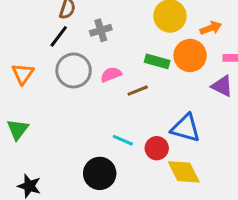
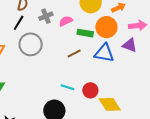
pink semicircle: (111, 74) -> (66, 21), moved
blue triangle: (186, 128) -> (104, 53), moved

